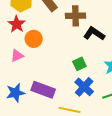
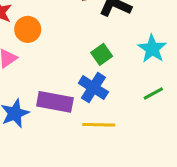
blue cross: (84, 87) -> (93, 88), moved

